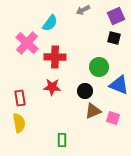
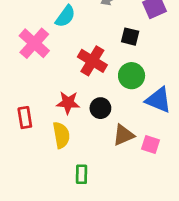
black square: (114, 38) -> (130, 37), moved
red cross: (55, 57) -> (92, 61), moved, turned 30
black circle: (85, 91) -> (100, 108), moved
yellow semicircle: (19, 123) -> (61, 135), moved

